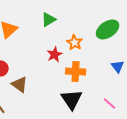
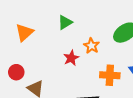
orange cross: (76, 71) -> (110, 75), moved

